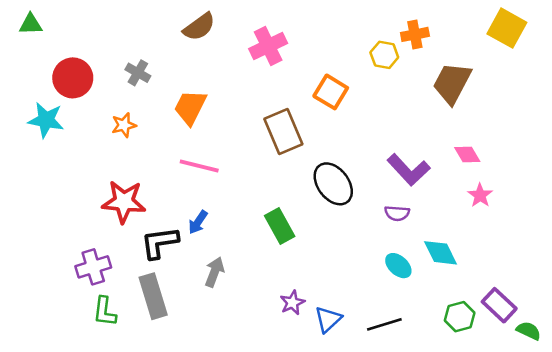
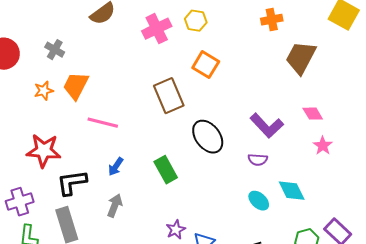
yellow hexagon: (384, 55) -> (196, 21), moved
orange trapezoid: (190, 107) -> (76, 86), moved
blue arrow: (198, 222) -> (116, 167), moved

